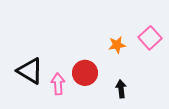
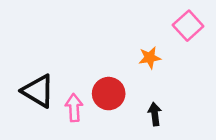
pink square: (150, 38) -> (188, 26), moved

